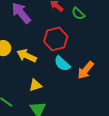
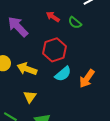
cyan semicircle: (62, 64) -> (63, 74), turned -78
yellow triangle: (35, 85) -> (30, 97), moved, turned -32

